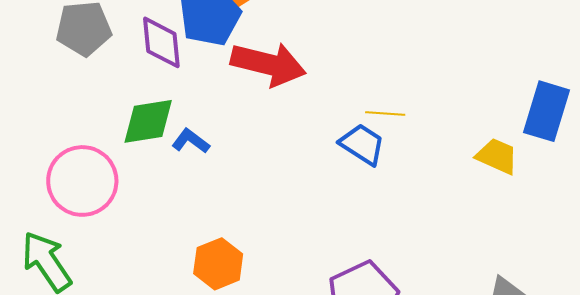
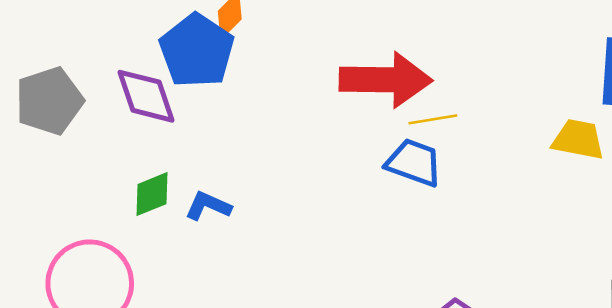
red arrow: (268, 64) -> (386, 80), moved
green diamond: (148, 121) -> (152, 194), size x0.7

